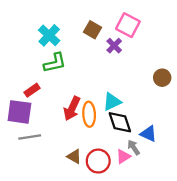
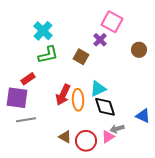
brown square: (92, 30) -> (81, 57), moved
brown circle: (162, 78) -> (139, 50), moved
blue triangle: (148, 134) -> (143, 116), moved
gray arrow: (134, 147) -> (117, 129), turned -72

